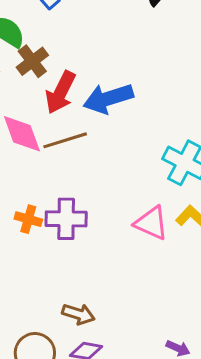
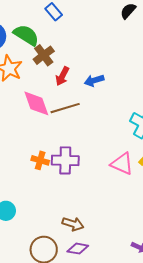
red arrow: (61, 92) -> (62, 76), size x0.7
blue arrow: (108, 98) -> (94, 80), size x0.6

